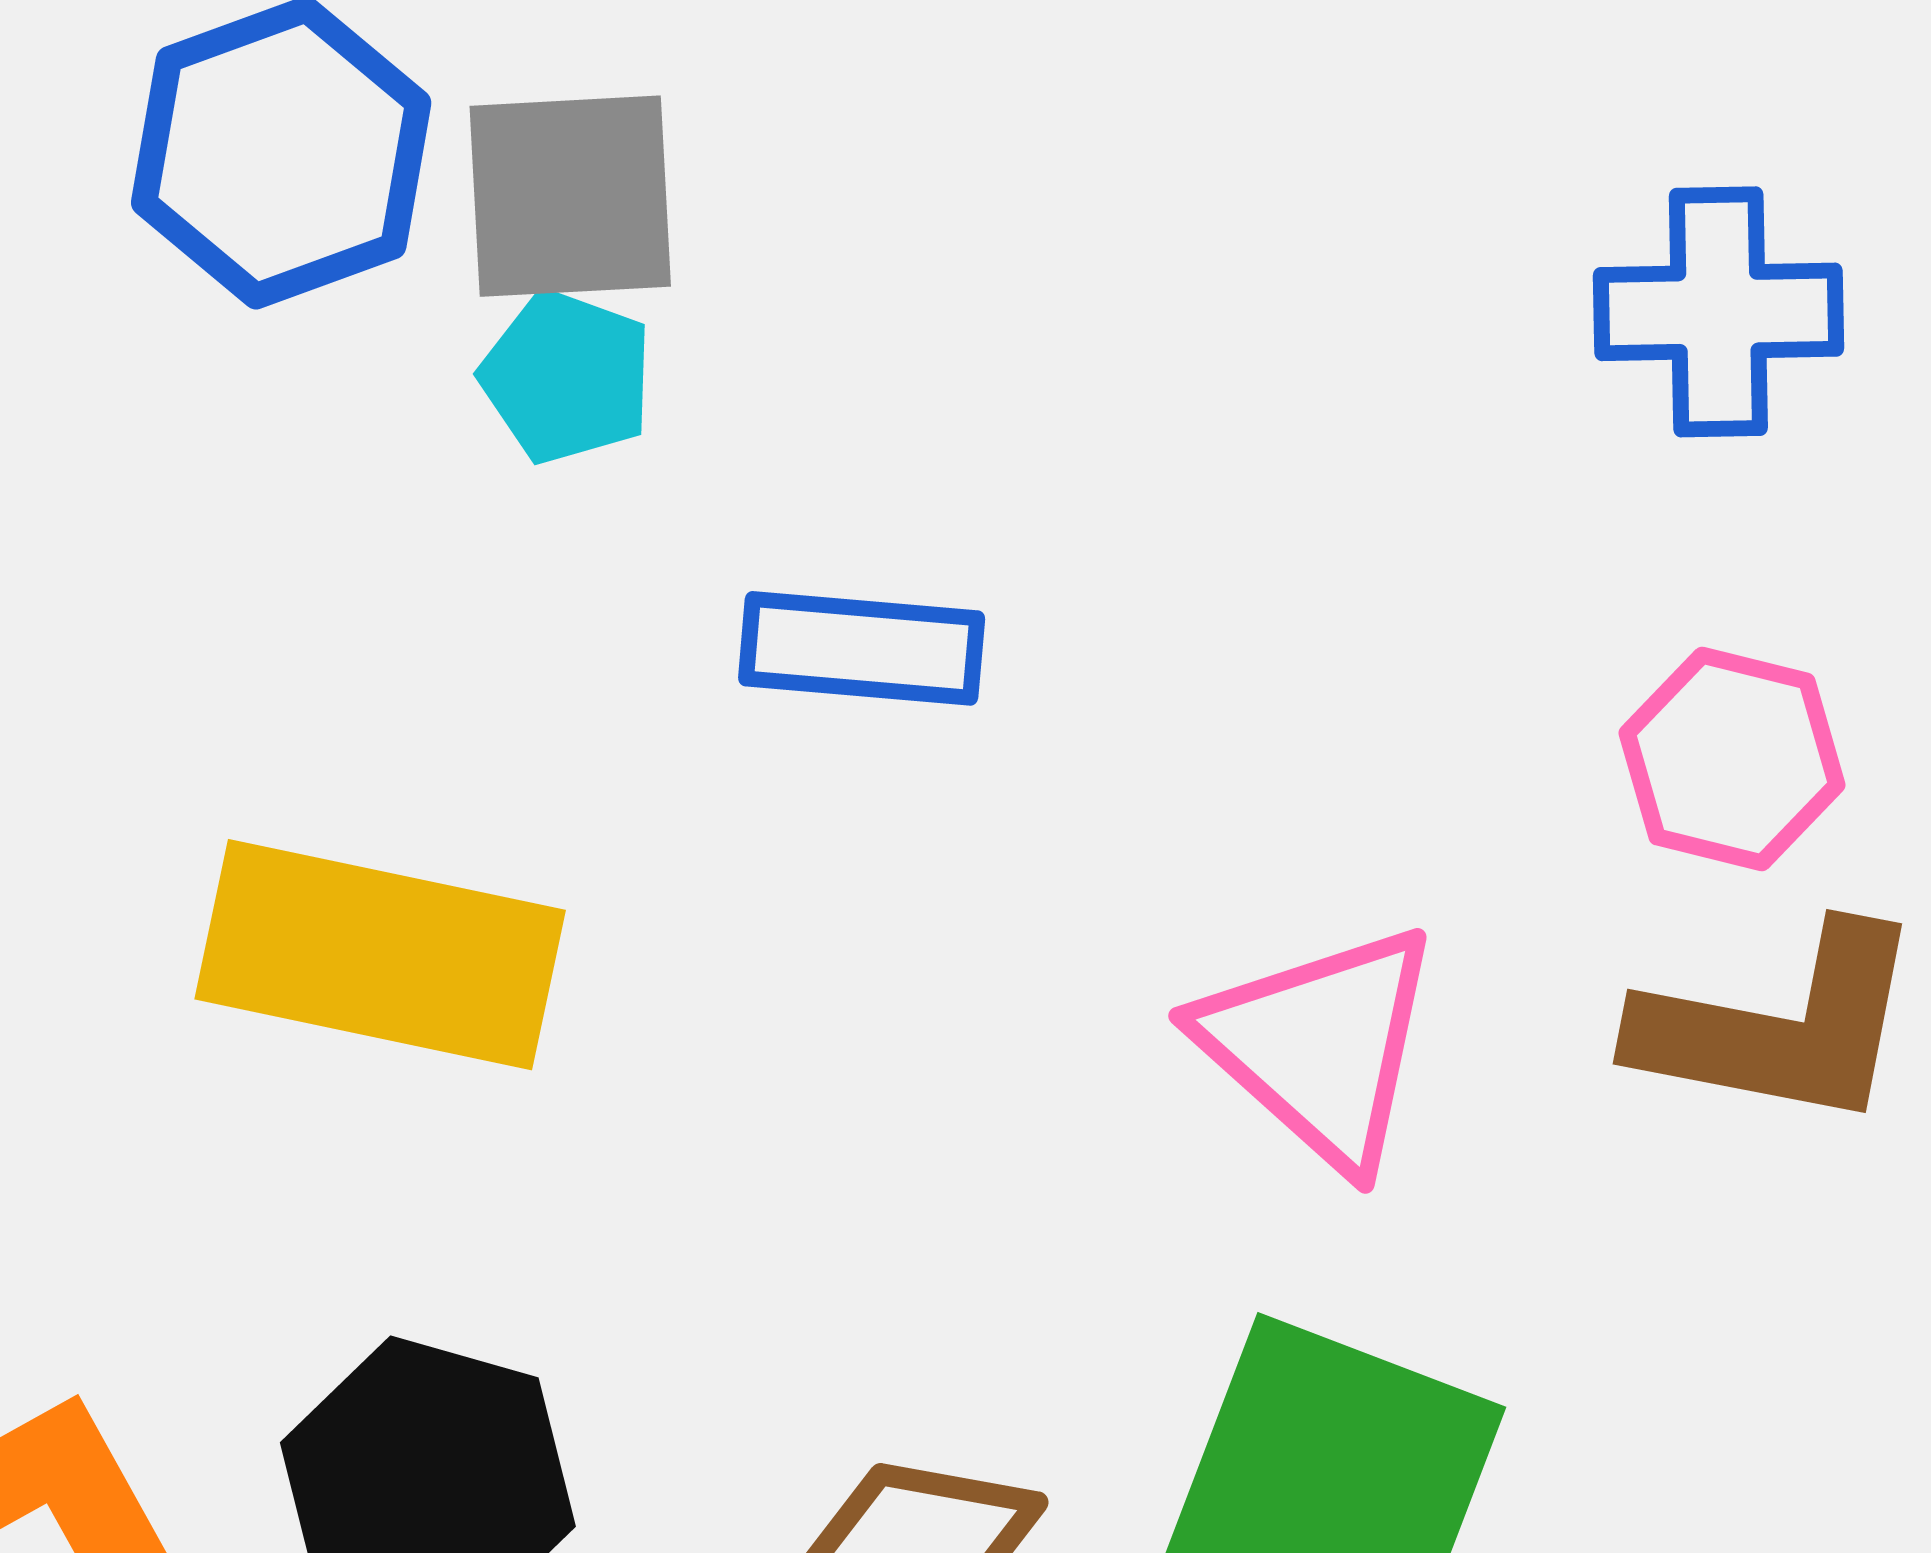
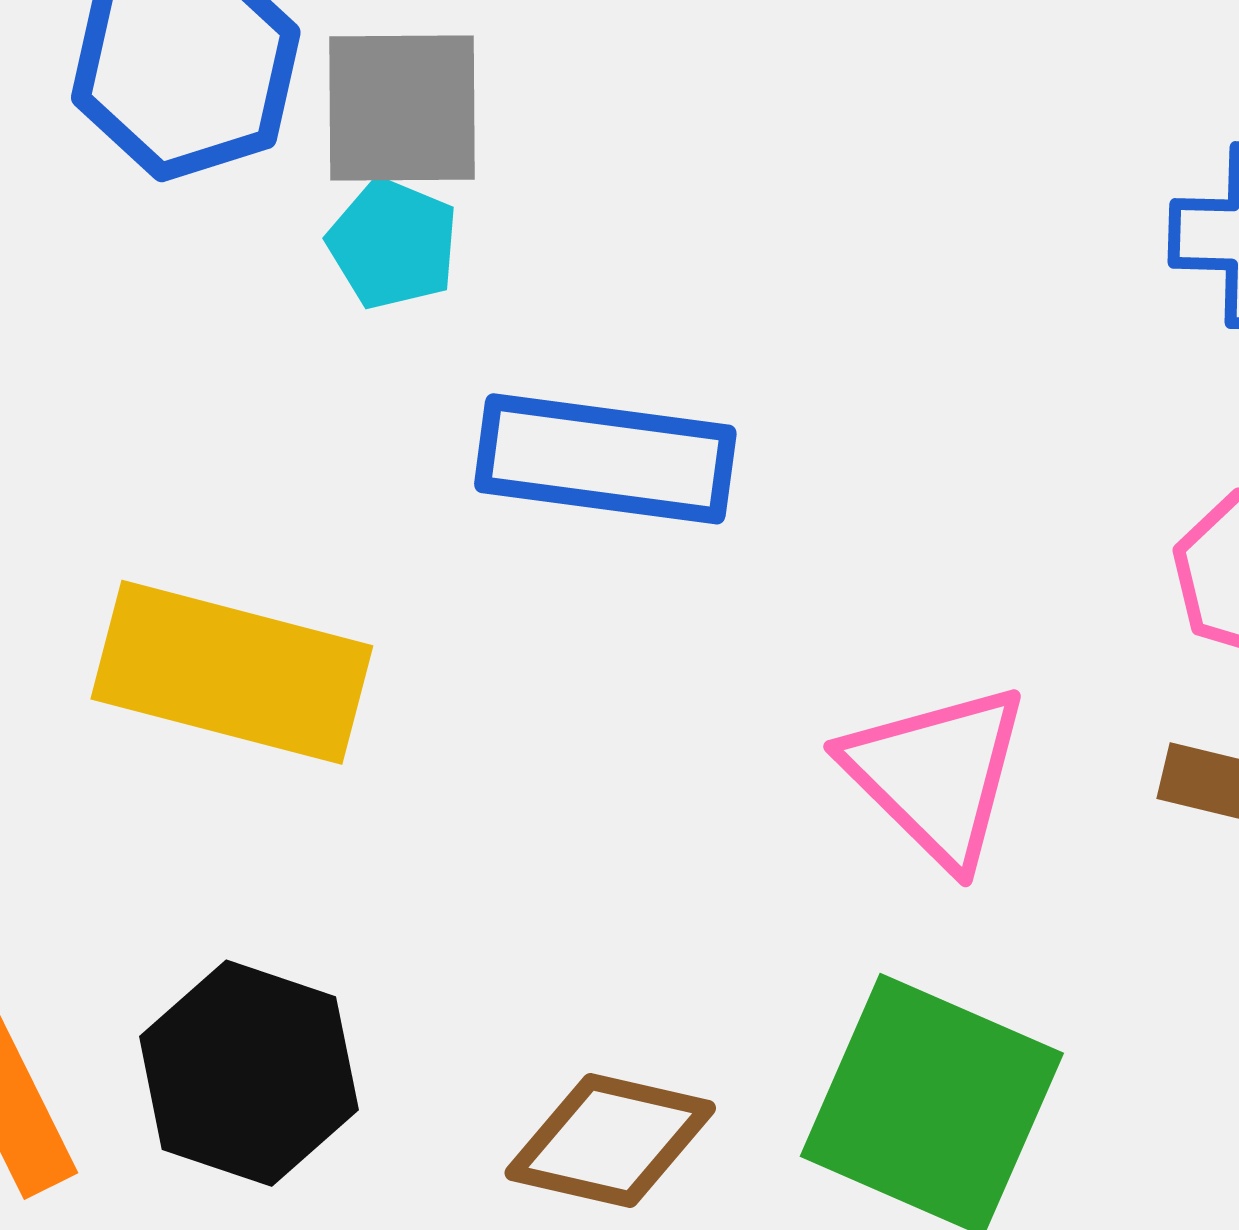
blue rectangle: (862, 648) -> (605, 459), size x1.4

